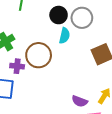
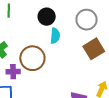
gray circle: (82, 18) -> (87, 20), moved

